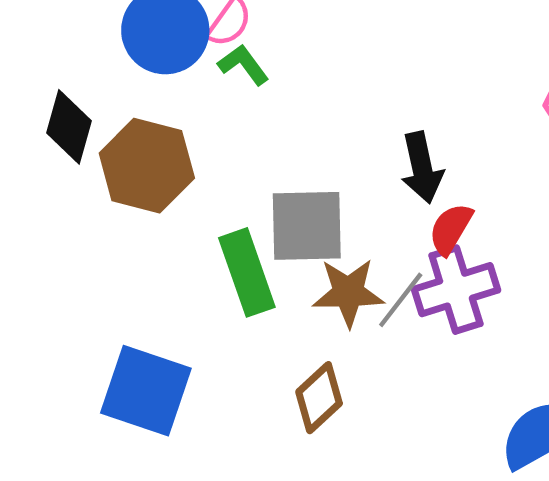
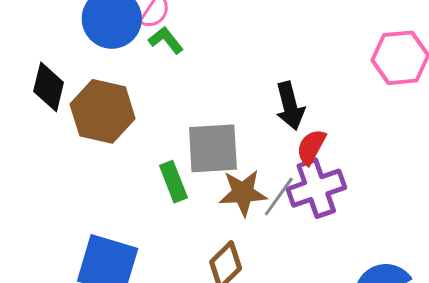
green rectangle: (247, 272) -> (173, 182), size x0.7

